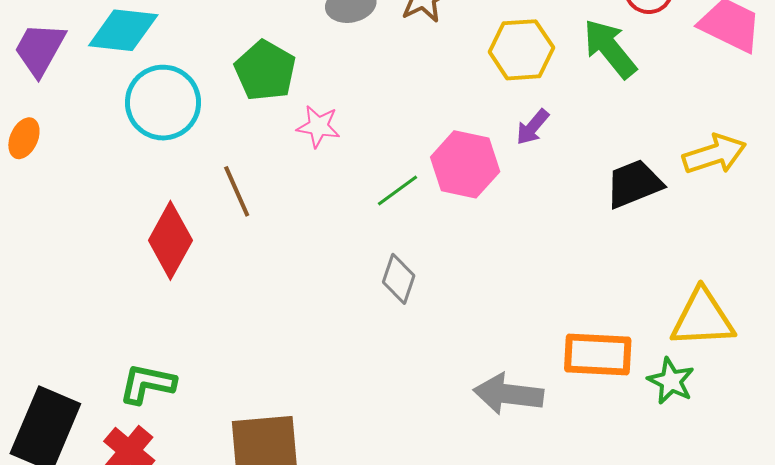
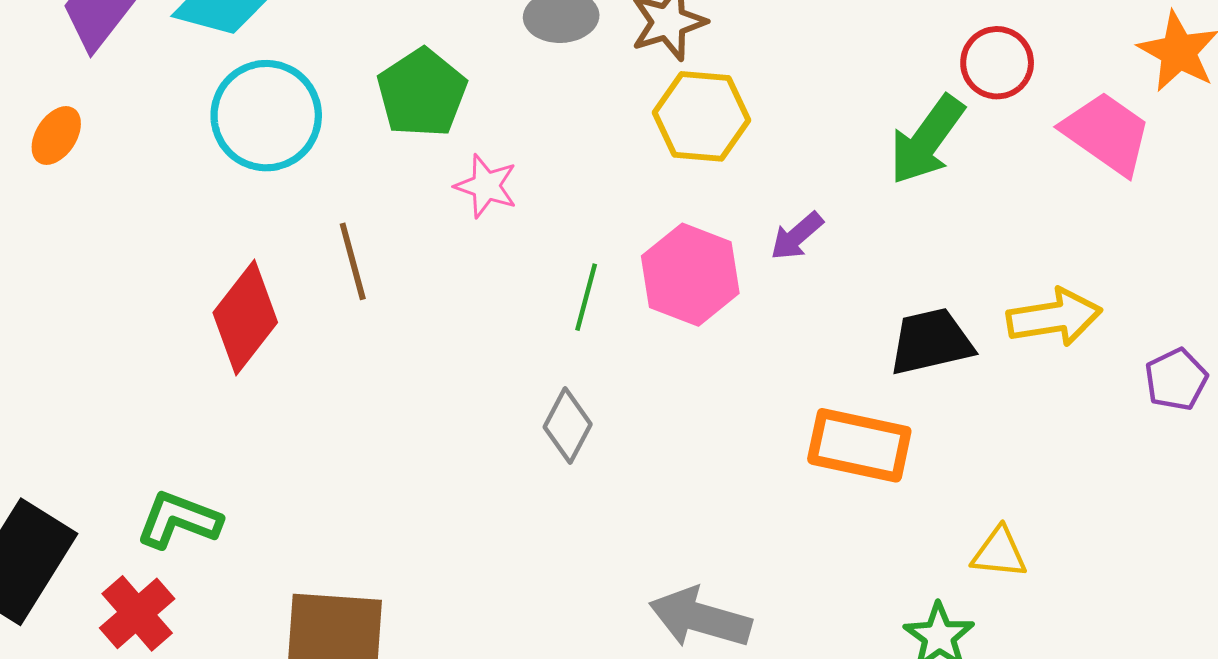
green arrow: (610, 49) -> (927, 140), turned -114
yellow hexagon: (521, 50) -> (702, 116), moved
green line: (397, 190) -> (586, 297), turned -48
yellow triangle: (703, 318) -> (999, 553), size x0.6
orange rectangle: (598, 354) -> (859, 445), moved

